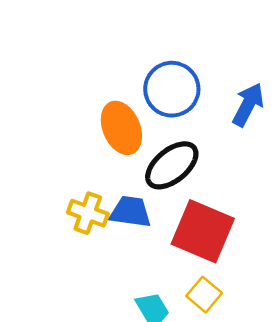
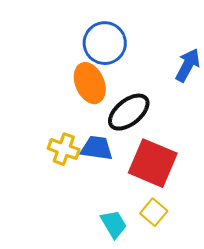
blue circle: (172, 89) -> (105, 43), moved

